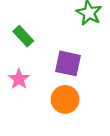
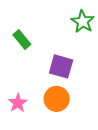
pink star: (19, 79) -> (18, 103), moved

